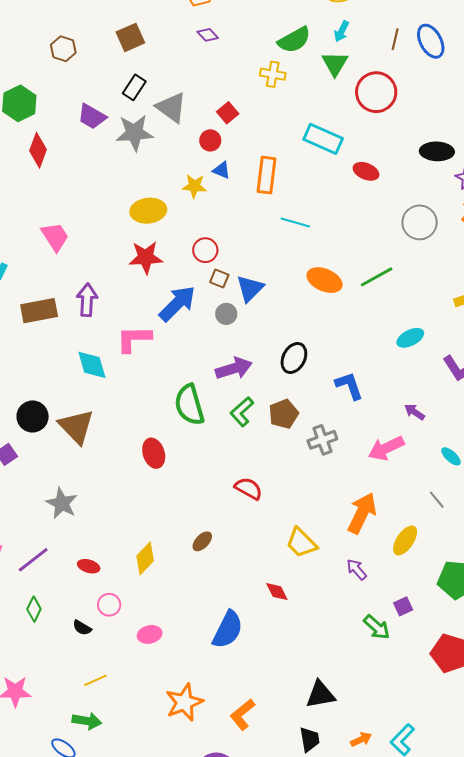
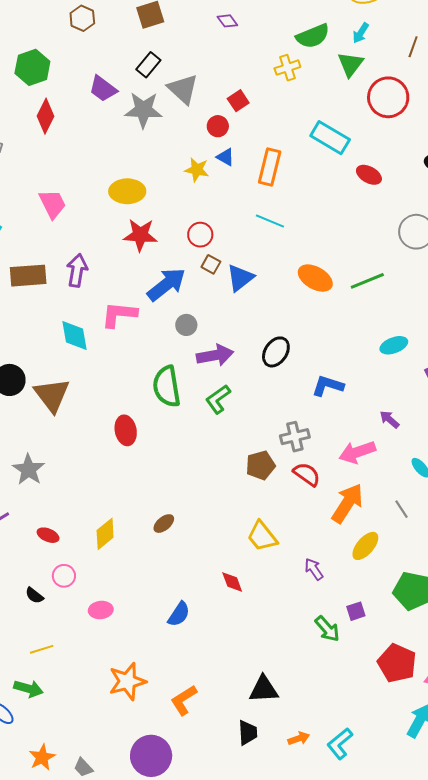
yellow cross: (273, 74) -> (287, 68), turned -35
yellow ellipse: (148, 211) -> (127, 191), moved
cyan line: (295, 223) -> (270, 221), moved
gray circle: (226, 314) -> (186, 325), moved
blue L-shape: (349, 386) -> (328, 386), turned -60
brown pentagon: (284, 414) -> (261, 465), moved
red semicircle: (248, 488) -> (307, 474), moved
orange arrow: (362, 513) -> (347, 503), moved
blue semicircle: (228, 630) -> (179, 614), size x0.7

